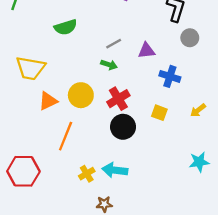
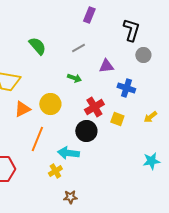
green semicircle: (66, 27) -> (37, 46), turned -114
gray line: (114, 44) -> (78, 48), moved
red cross: (118, 99) -> (94, 107), moved
cyan arrow: (115, 170) -> (68, 153), moved

